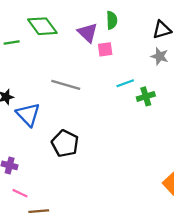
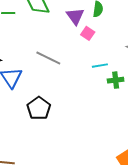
pink square: (105, 49) -> (88, 33), turned 32

